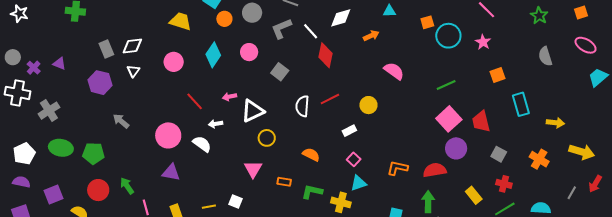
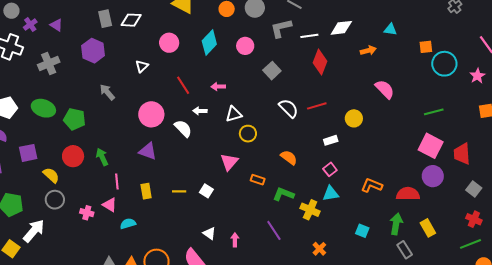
white line: (311, 31) -> (309, 36), turned -66
white triangle: (133, 71) -> (142, 66), moved
white semicircle: (302, 106) -> (289, 108), turned 120
gray cross: (49, 111) -> (49, 63), moved
white triangle: (253, 111) -> (234, 114), moved, size x0.7
pink square: (449, 119) -> (431, 146), turned -30
yellow rectangle: (474, 195) -> (428, 228), moved

